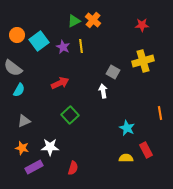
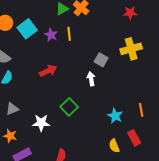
orange line: (160, 113) -> (141, 110), moved
green square: (70, 115) -> (69, 107), moved
white star: (50, 147) -> (41, 123), moved
yellow semicircle: (126, 158) -> (114, 146), turned -112

